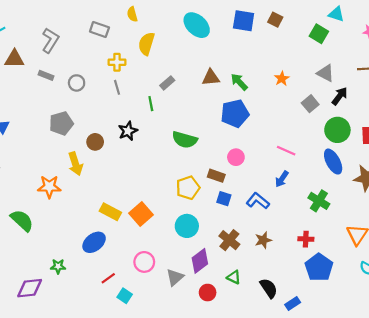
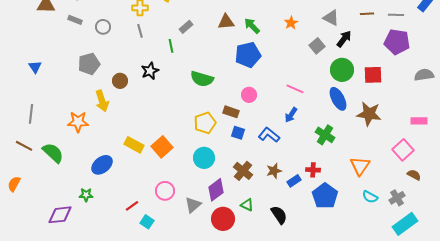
blue ellipse: (94, 242) -> (102, 165), moved
red circle: (208, 293) -> (223, 219), size x1.5
blue rectangle: (293, 303) -> (294, 181), moved

